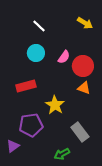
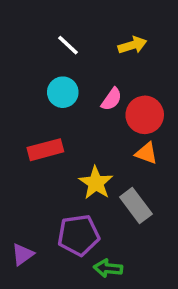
yellow arrow: (85, 23) -> (132, 45), moved, turned -49
purple pentagon: (31, 125) -> (78, 235), moved
gray rectangle: (80, 132) -> (136, 206), moved
green arrow: (62, 154) -> (108, 268), turned 35

